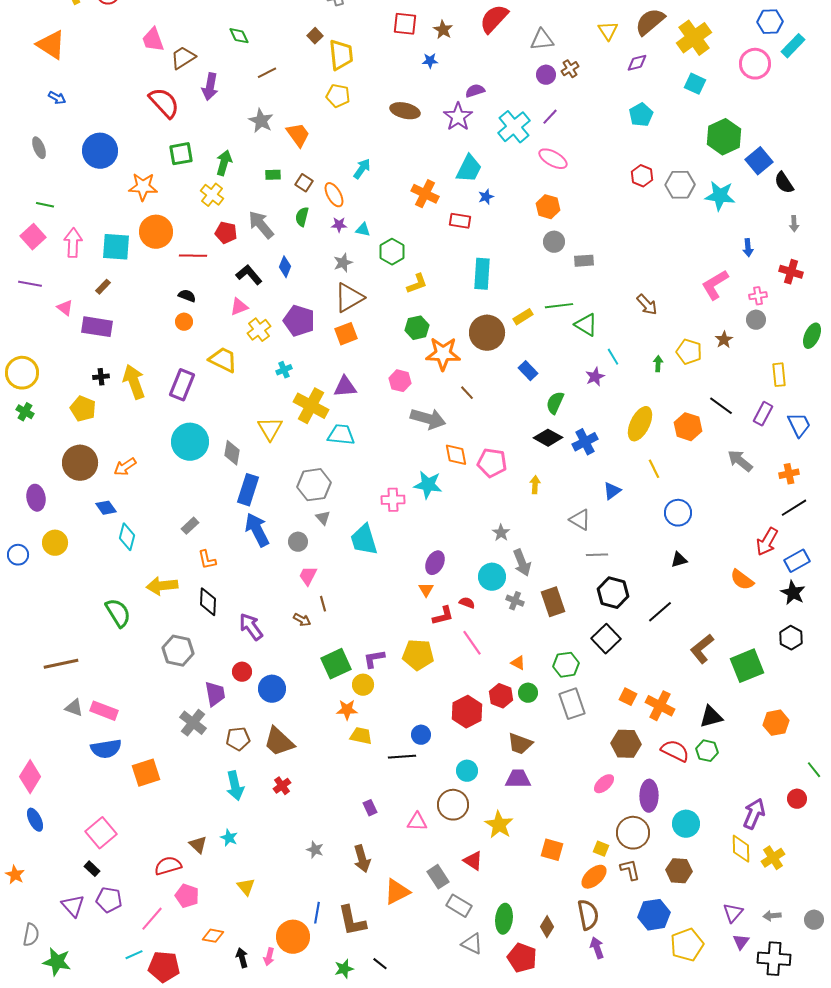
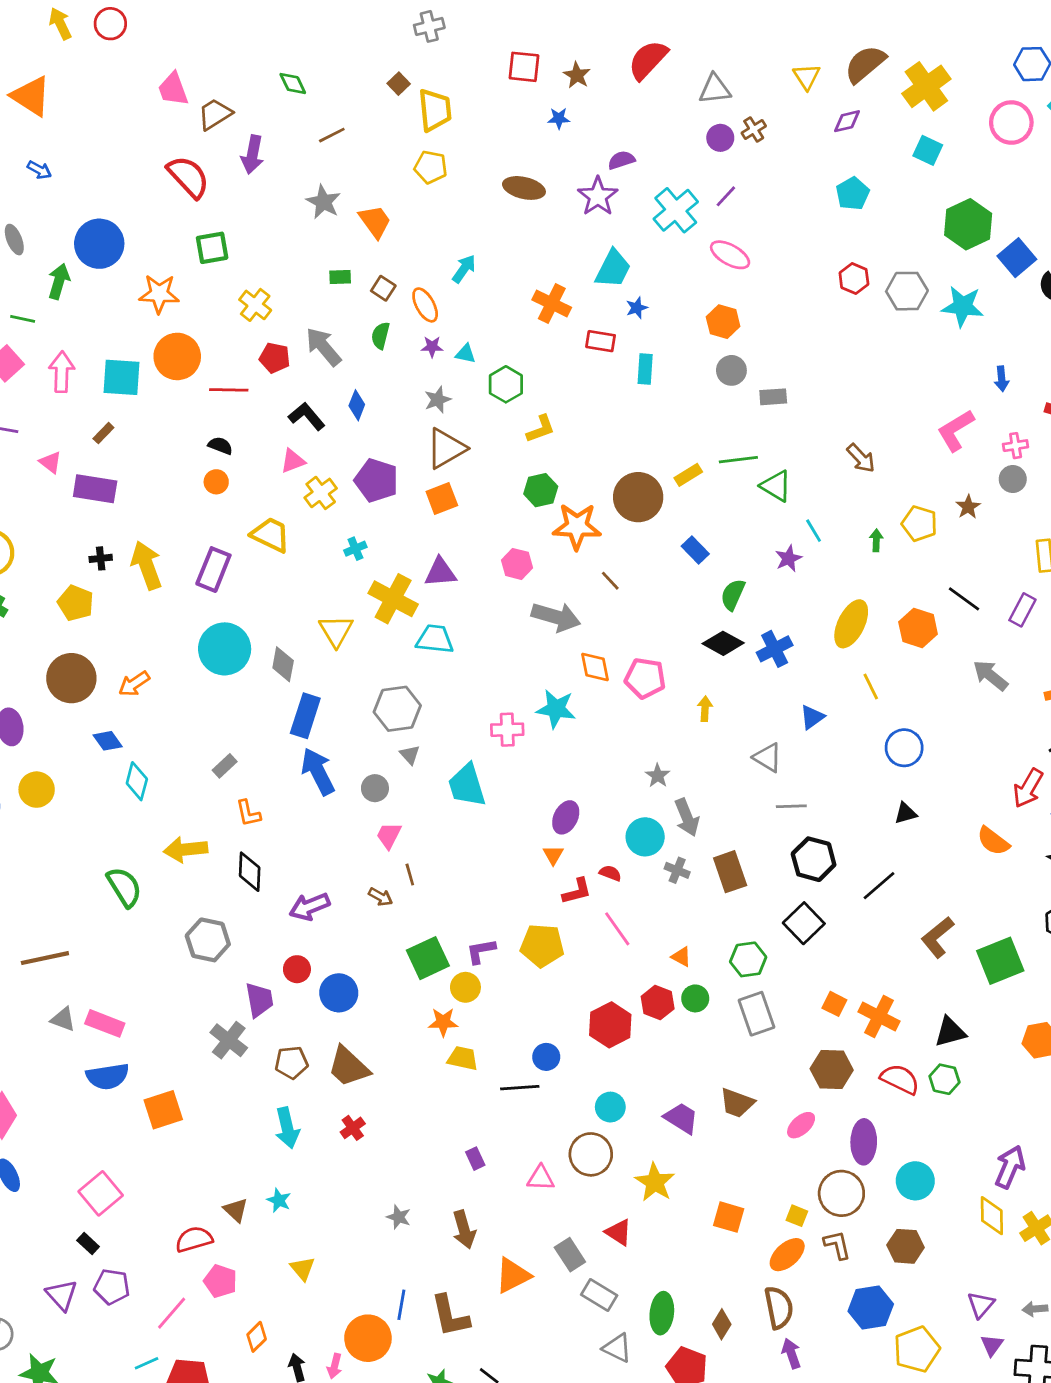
green arrow: (224, 163) -> (59, 281), moved
cyan rectangle: (482, 274) -> (645, 369), moved, size x0.7
purple arrow: (251, 627) -> (310, 907), turned -76
brown trapezoid: (520, 744) -> (737, 1103), moved
purple trapezoid: (518, 779) -> (681, 1118), turned 32
orange diamond: (213, 936) -> (257, 1337), turned -55

